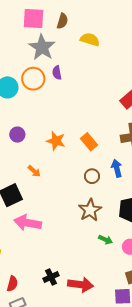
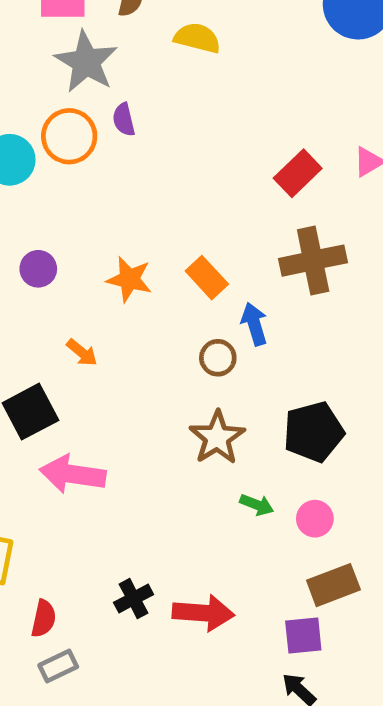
blue arrow: (117, 168) -> (254, 324), moved

